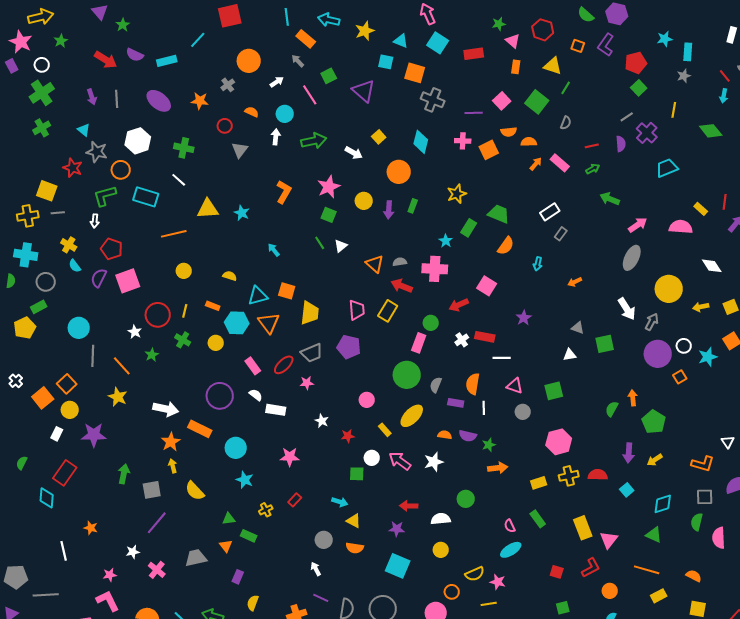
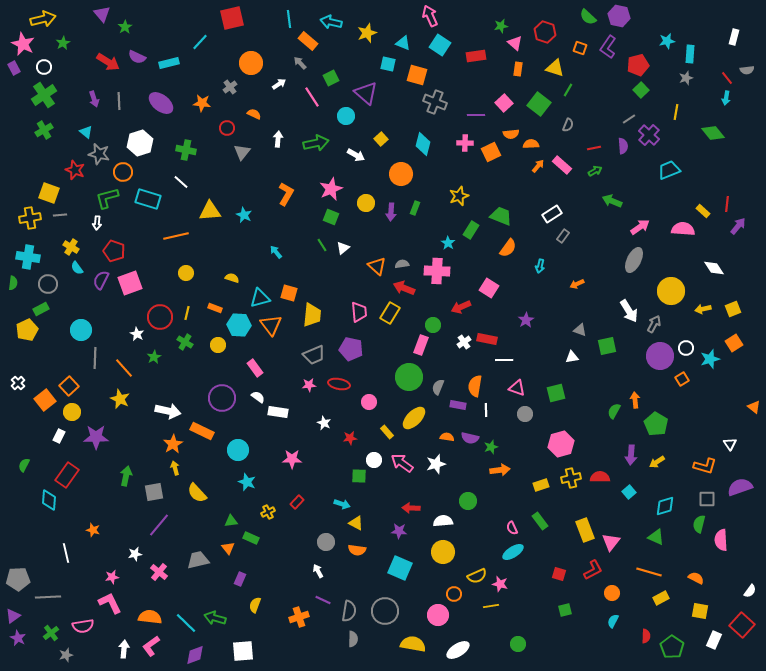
cyan circle: (285, 114) -> (346, 116), moved
red ellipse: (284, 365) -> (339, 384), moved, turned 55
yellow circle: (441, 550) -> (443, 552), size x1.5

